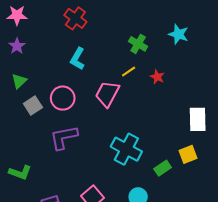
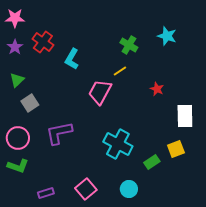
red cross: (75, 18) -> (43, 42), moved
red star: (157, 77) -> (157, 89), moved
pink circle: (63, 98) -> (18, 138), moved

